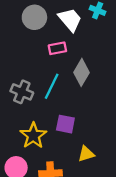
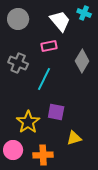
gray circle: (34, 17) -> (18, 19), moved
gray diamond: (81, 72) -> (82, 61), moved
gray cross: (22, 92) -> (18, 63), moved

